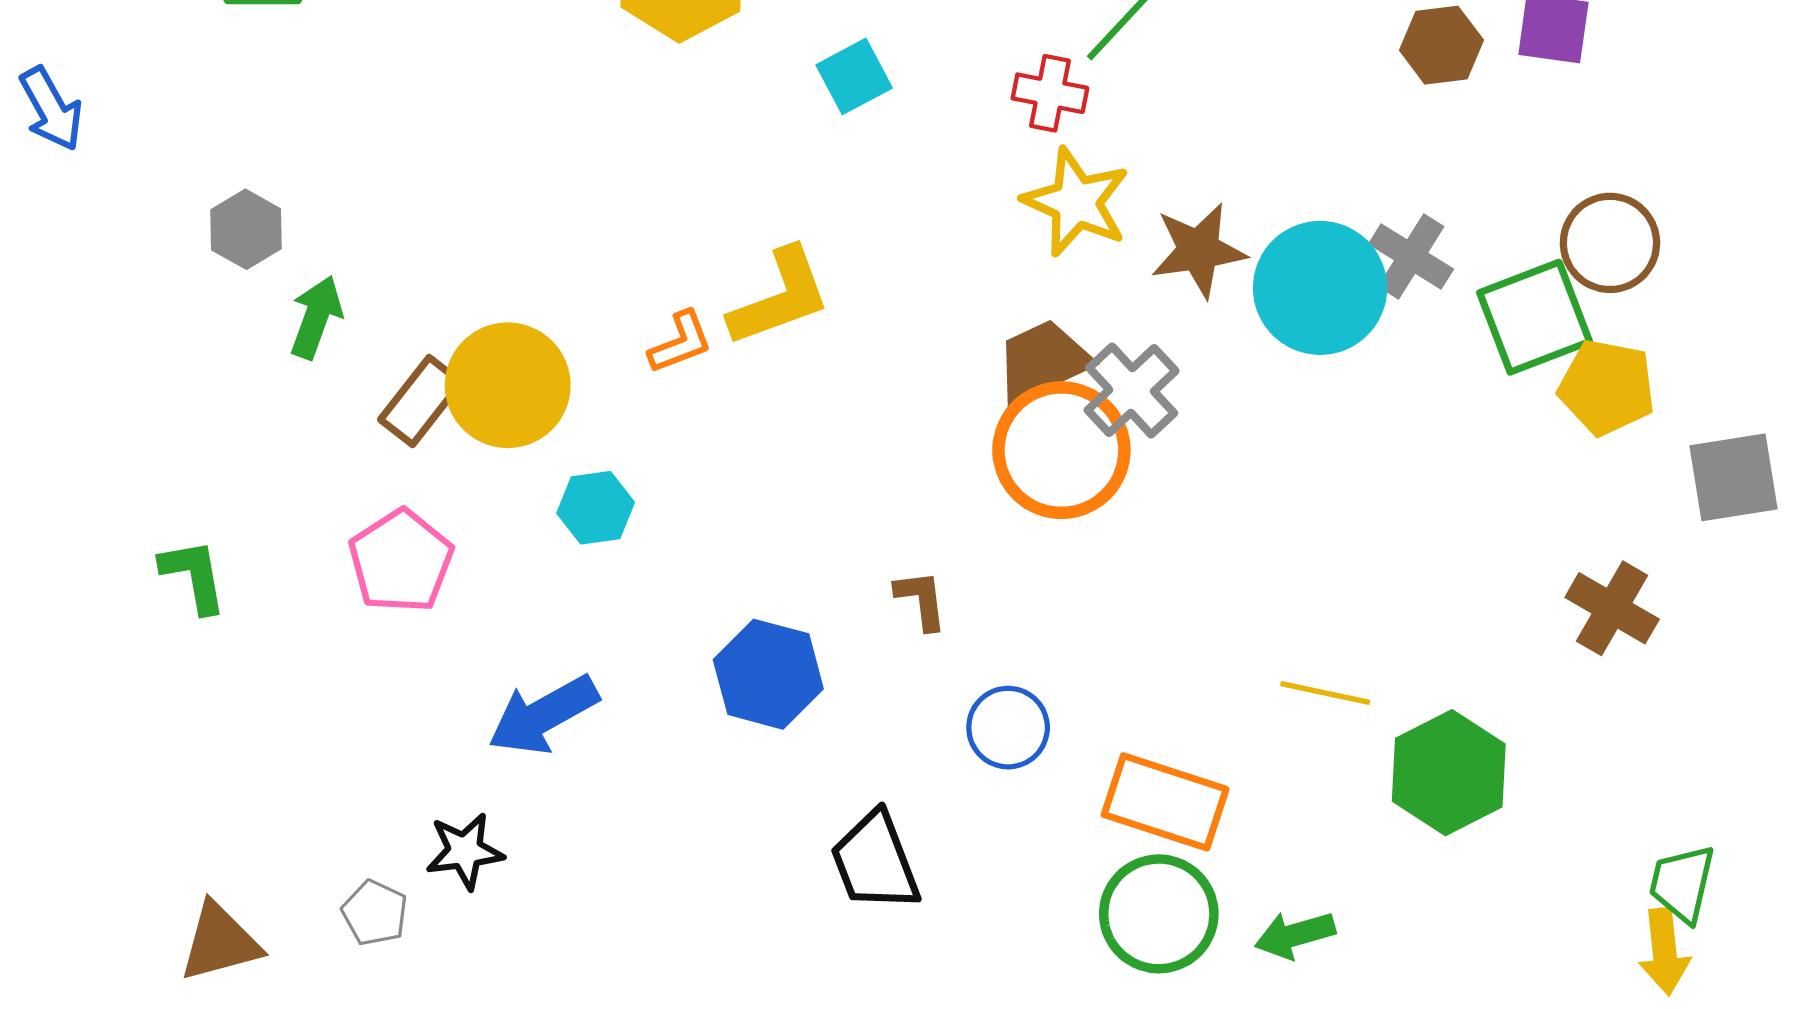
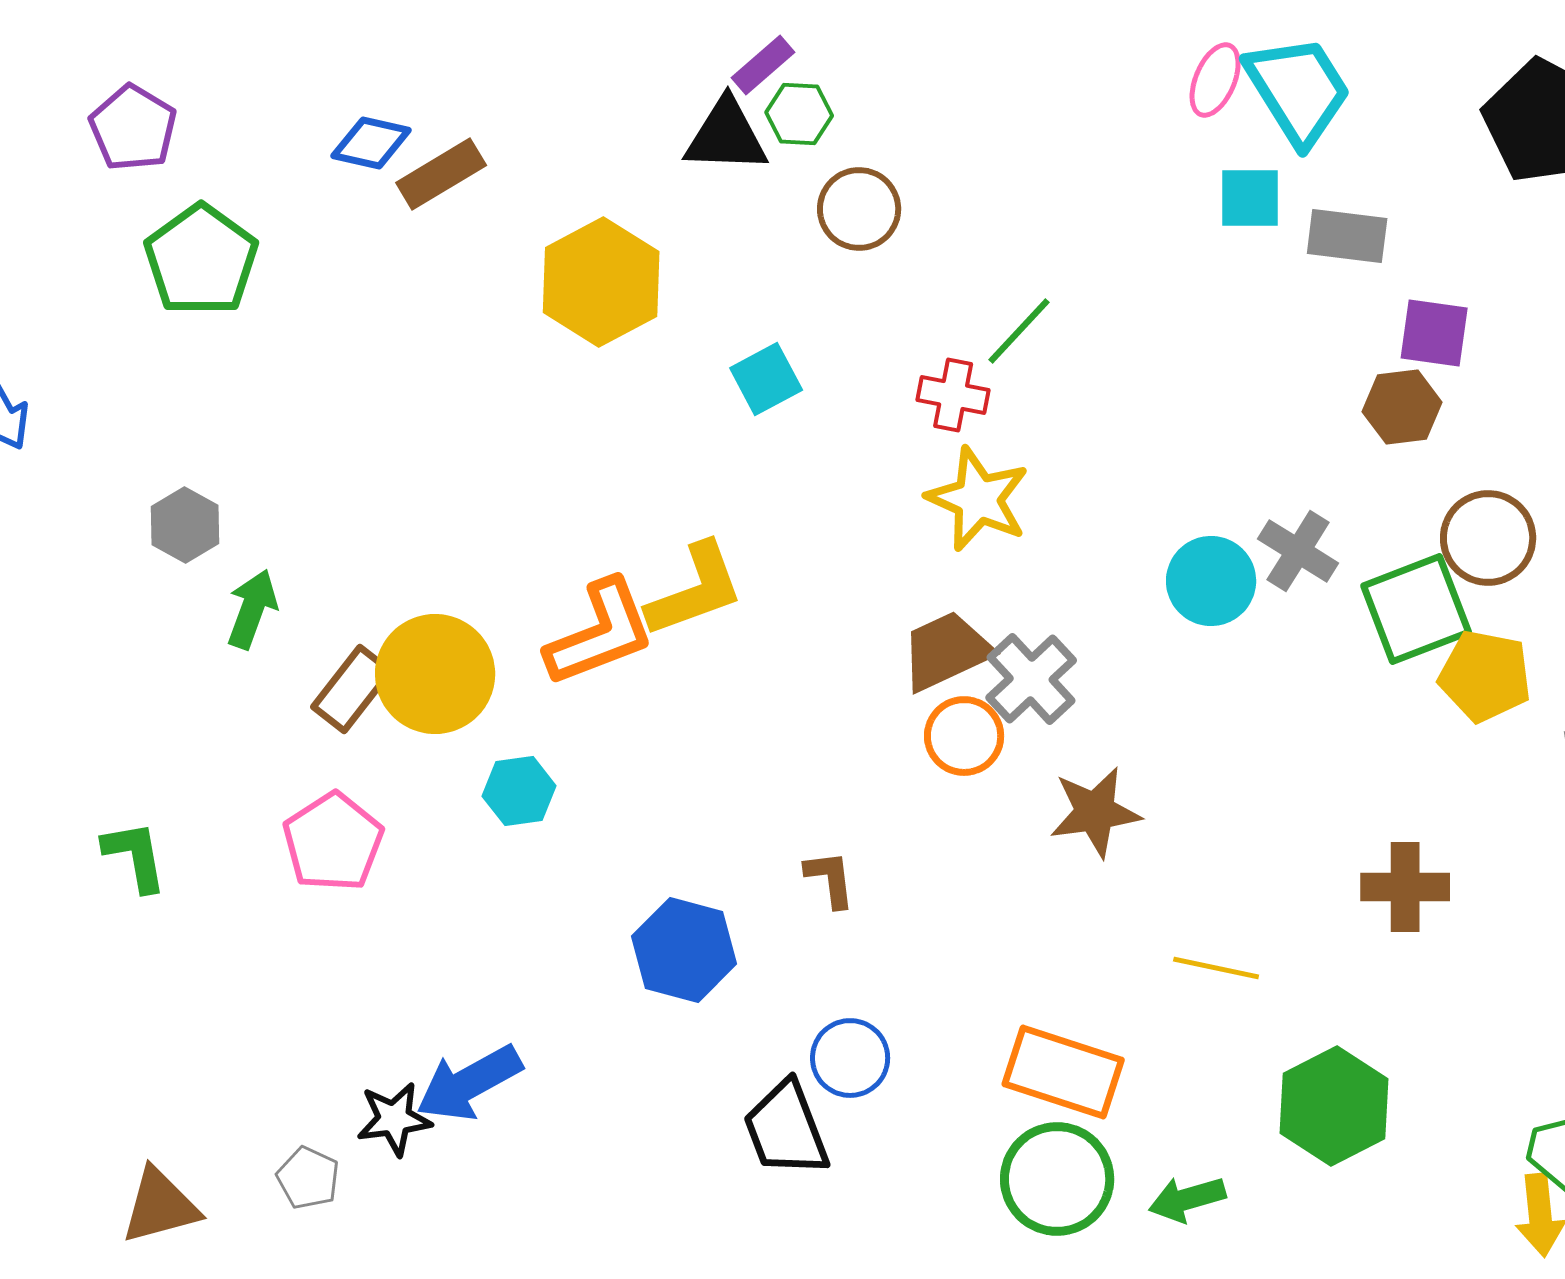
brown hexagon: (1441, 45) -> (1402, 407), moved
brown star: (1199, 250) -> (1095, 812), moved
cyan circle: (1320, 288) -> (1211, 581), size x0.7
orange L-shape: (680, 342) -> (600, 633), size x1.8
orange circle: (1061, 450) -> (964, 736), size x0.6
brown cross: (1612, 608) -> (1405, 887), moved, turned -30
blue arrow: (543, 715) -> (469, 1083), moved
blue circle: (1008, 728) -> (850, 1058), moved
green hexagon: (1449, 773) -> (1334, 1106), moved

